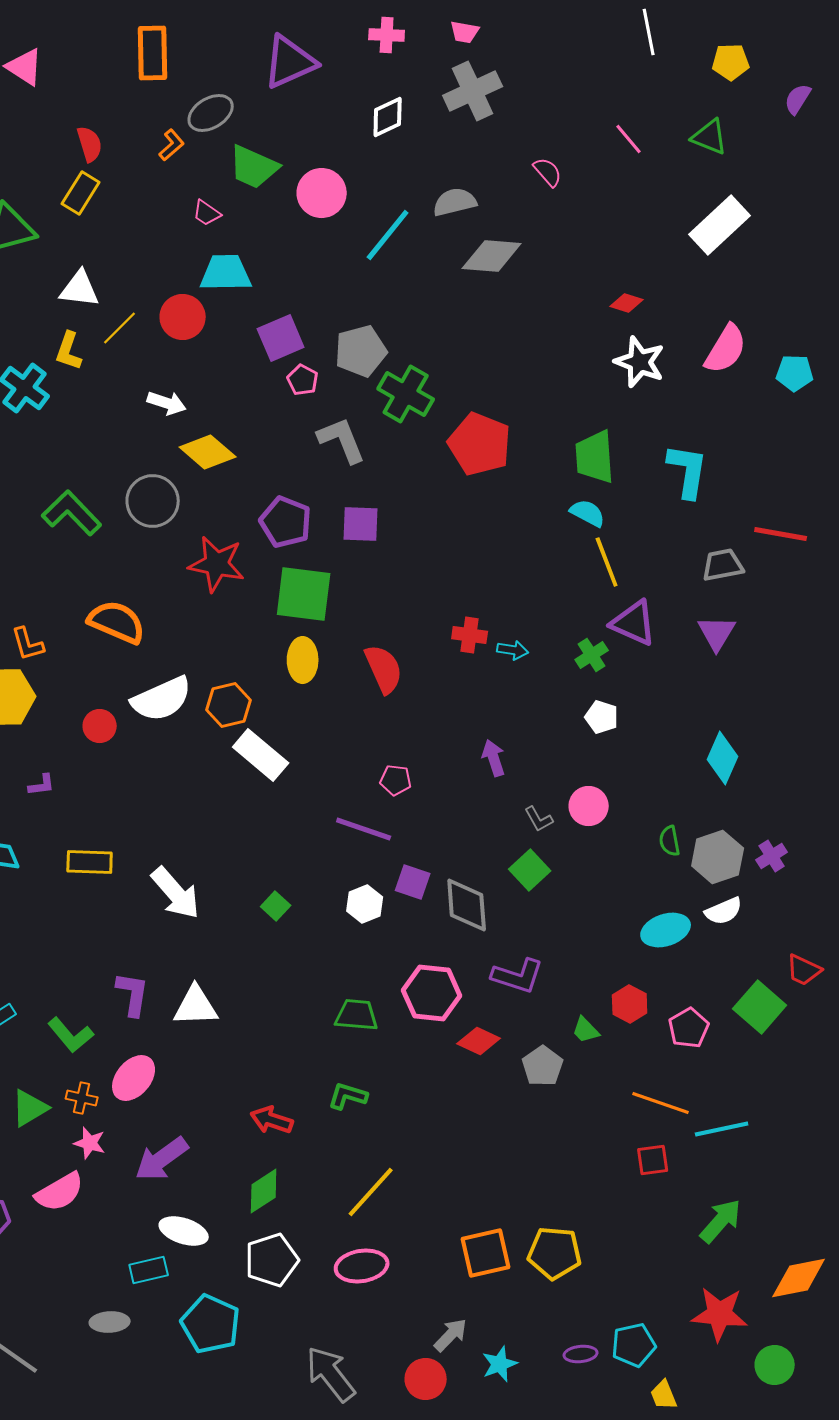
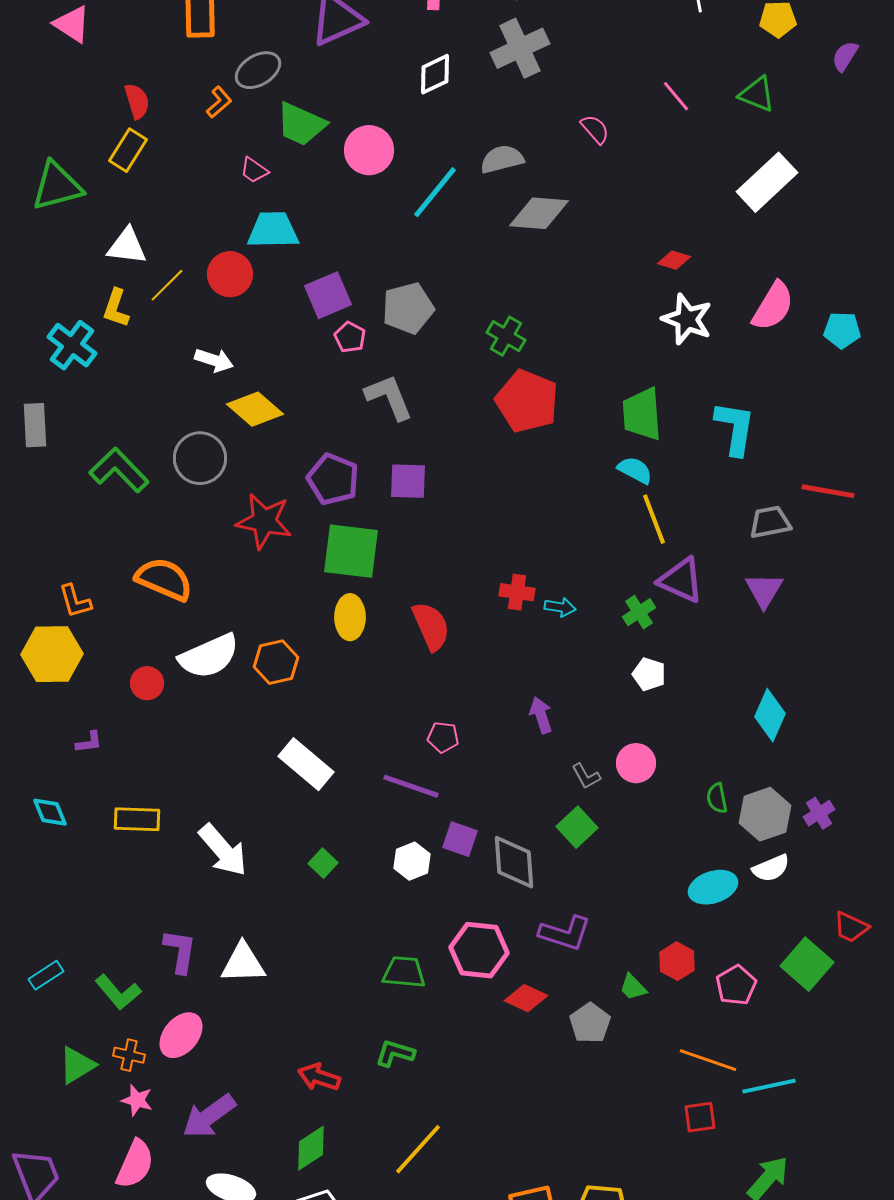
green cross: (406, 394) -> (506, 336), moved, size x0.7
white rectangle: (261, 755) -> (306, 764), moved
pink semicircle: (60, 1192) -> (135, 1164), moved, turned -36

